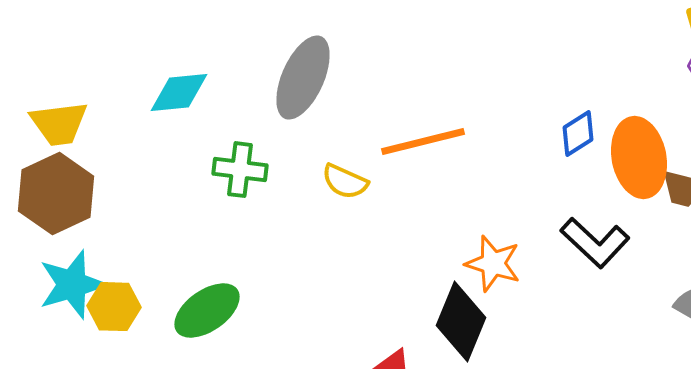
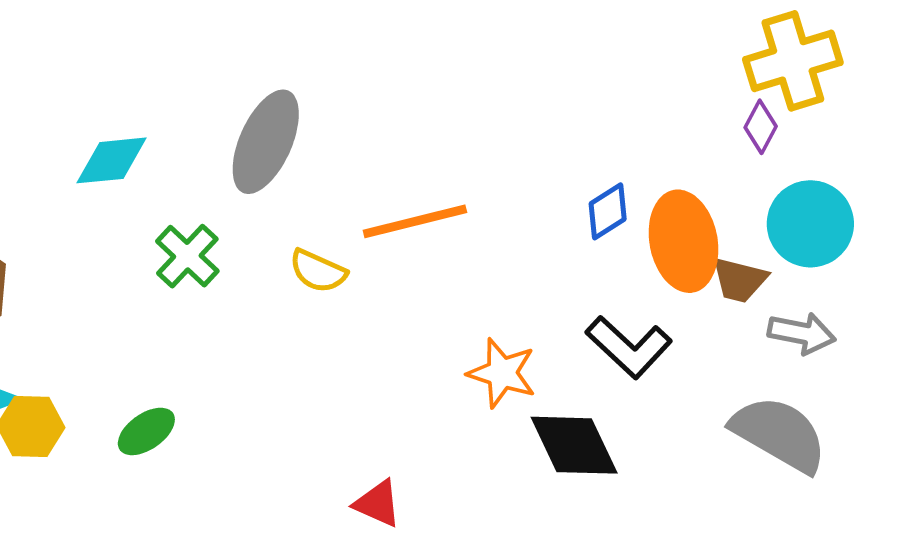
green cross: (240, 170) -> (187, 256), turned 36
green ellipse: (207, 311) -> (146, 431), size x0.7
black diamond: (461, 322) -> (574, 445), moved, turned -48

